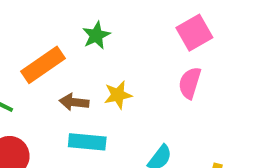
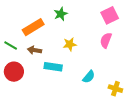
brown arrow: (74, 102) -> (35, 50), moved

